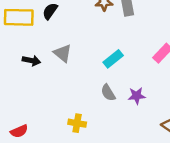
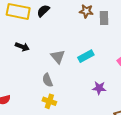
gray triangle: (63, 53) -> (58, 57), moved
gray semicircle: (108, 93) -> (48, 80), moved

